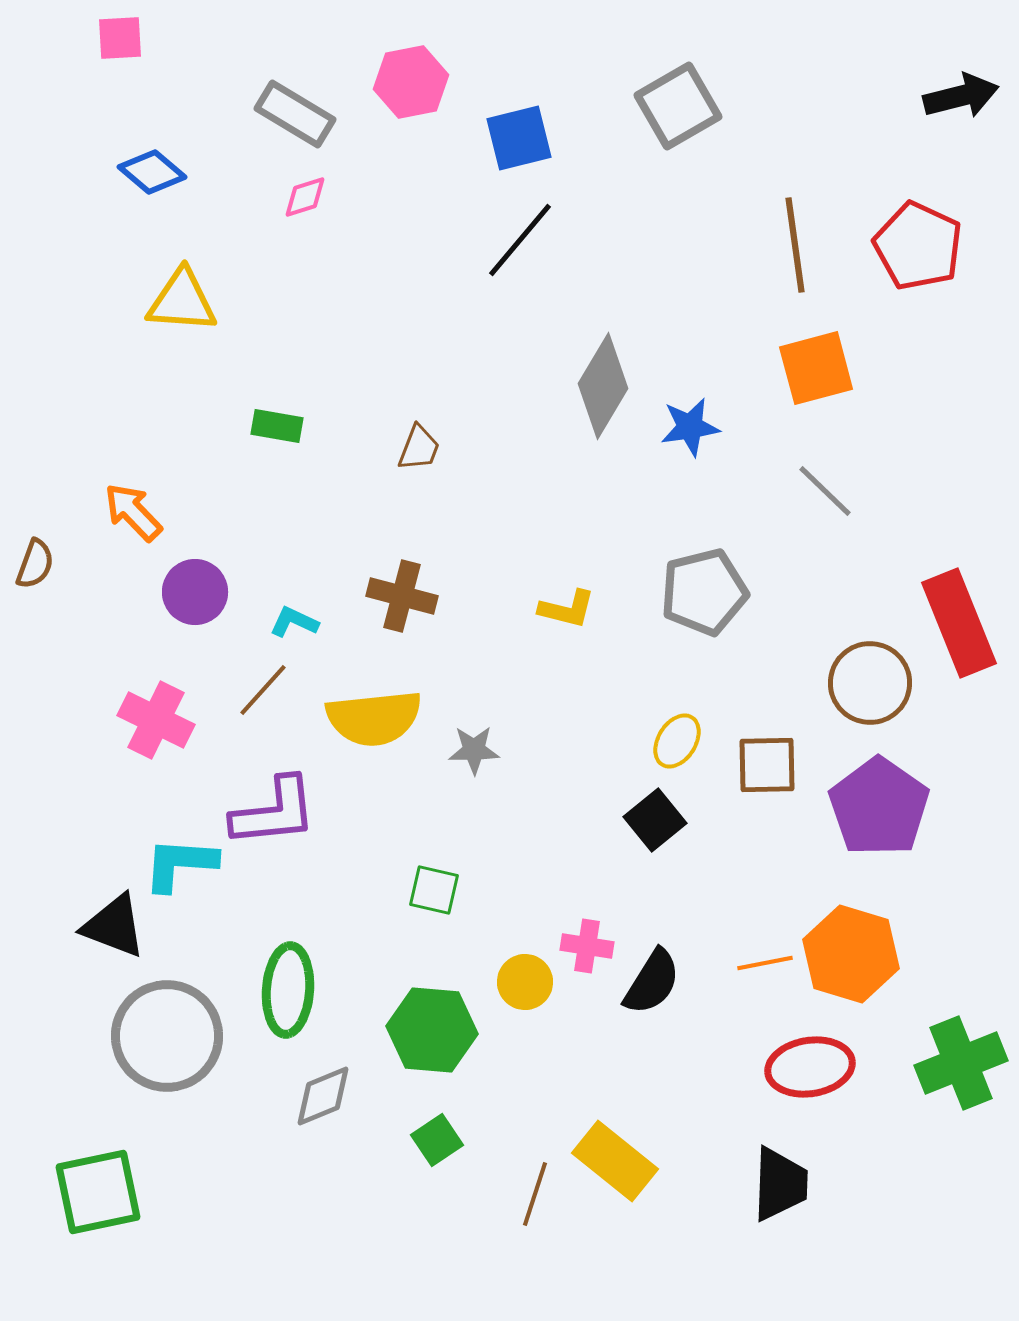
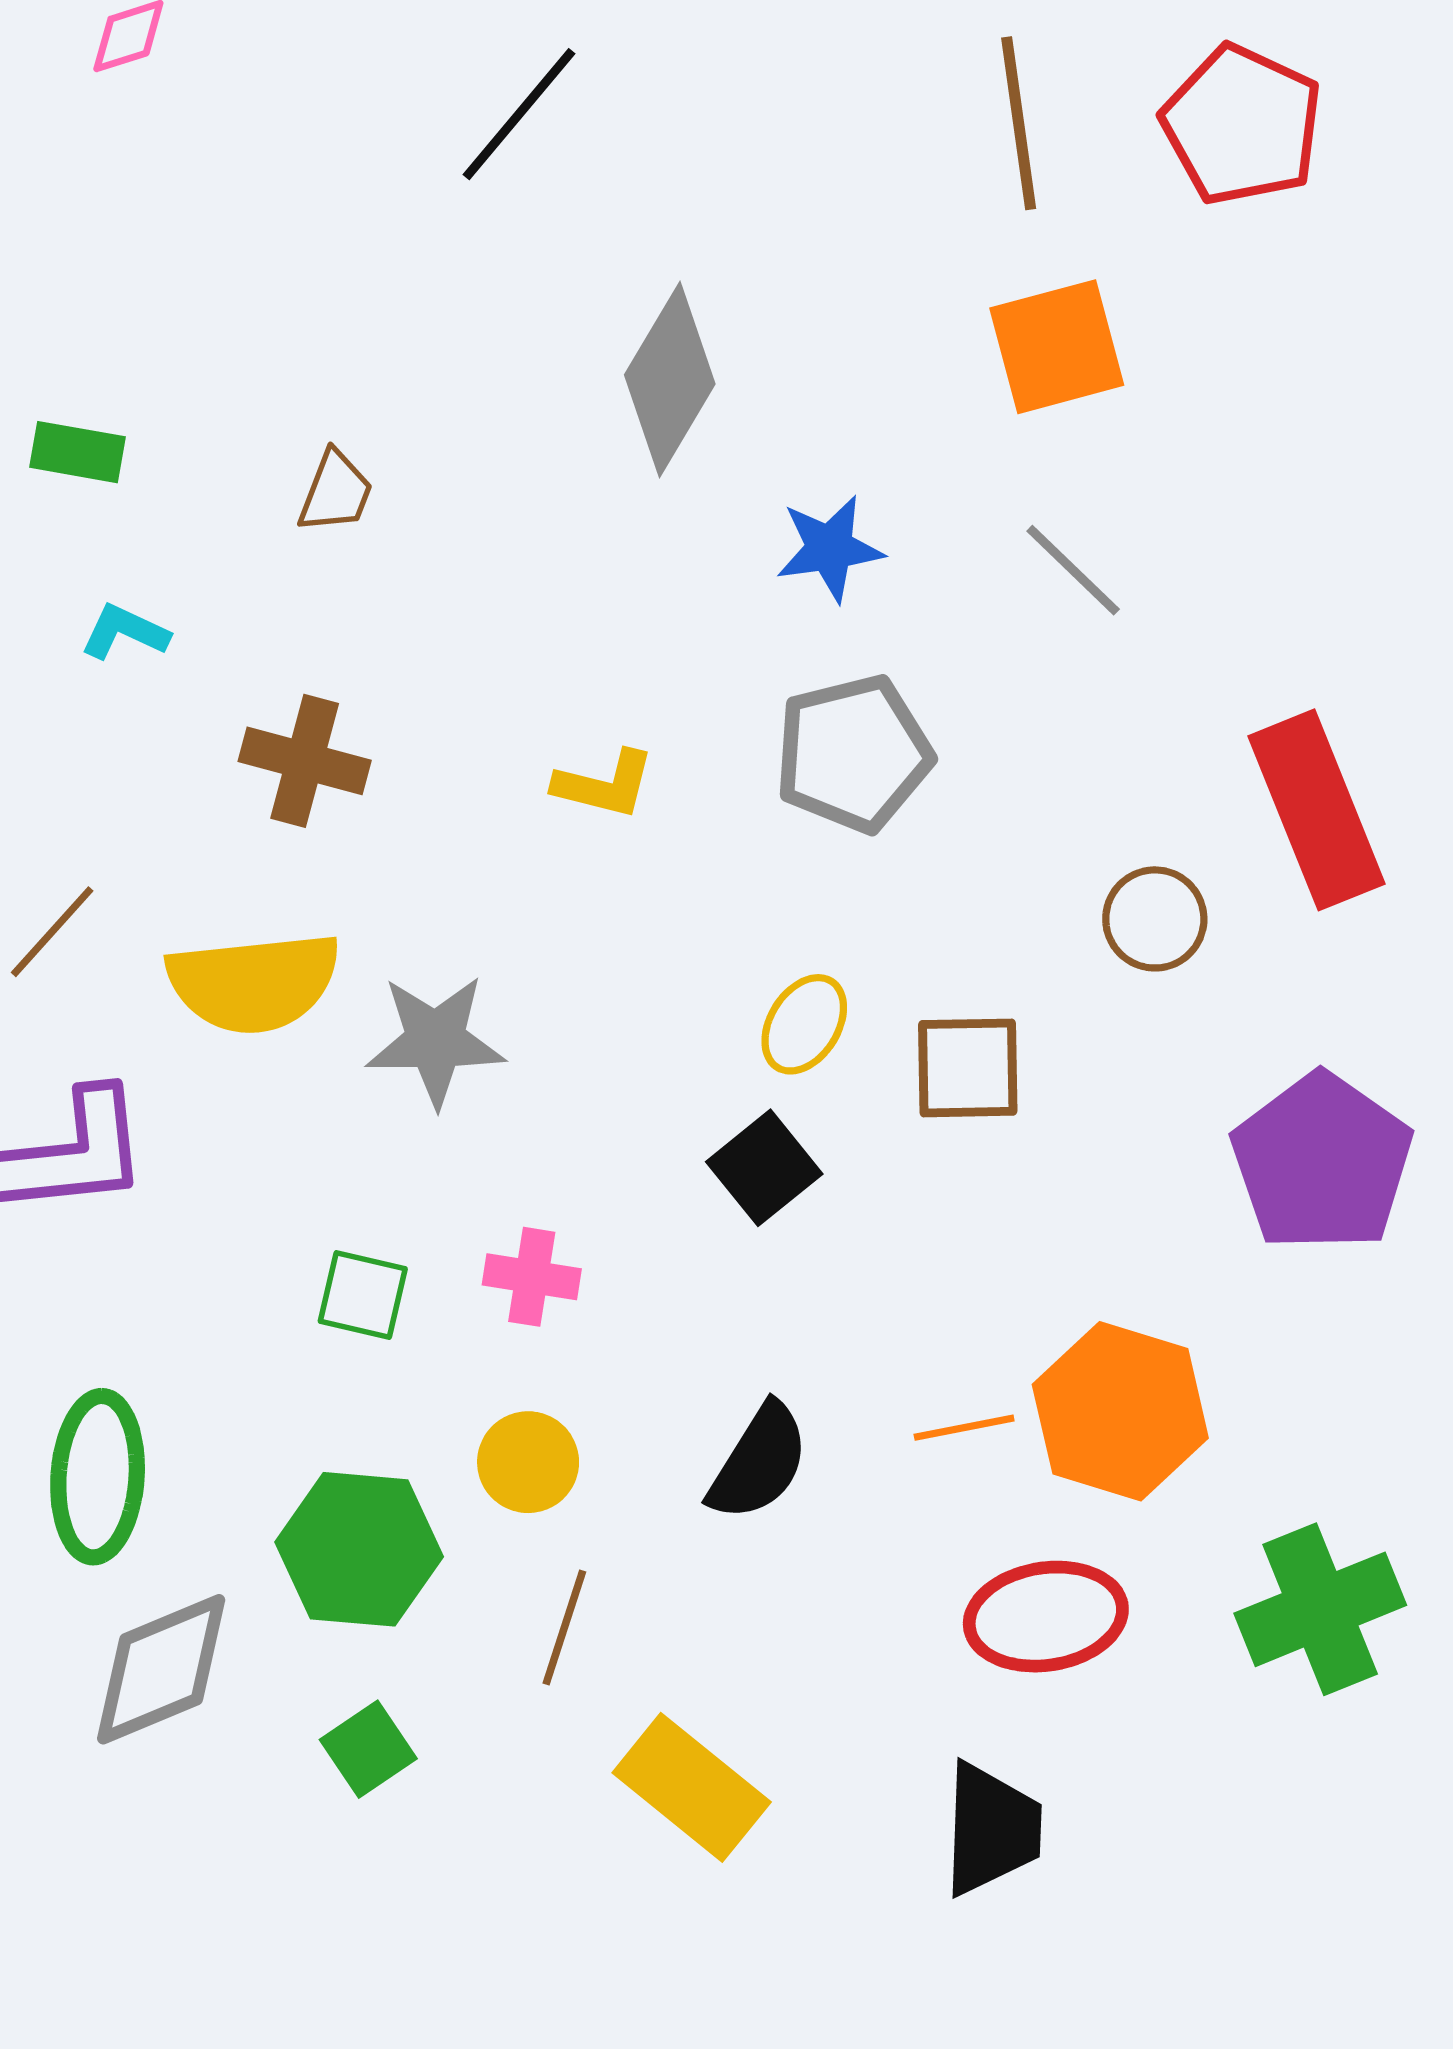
blue star: (690, 427) -> (830, 548), moved
cyan L-shape: (294, 622) -> (125, 632), moved
brown circle: (870, 683) -> (1155, 919), size x0.7
gray star: (474, 750) -> (435, 1041), size x1.5
purple pentagon: (879, 807) -> (1322, 1162), moved
pink cross: (587, 946) -> (532, 1277), moved
gray diamond: (323, 1096) -> (161, 1669), size x1.4
brown line: (535, 1194) -> (564, 1627), moved

